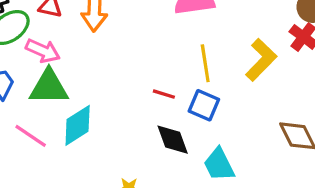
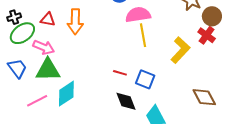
yellow line: (205, 63) -> (143, 35), moved
pink line: (31, 136) -> (37, 101), turned -60

